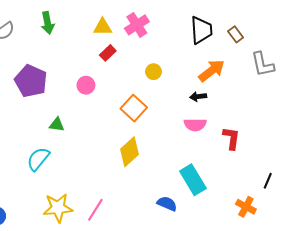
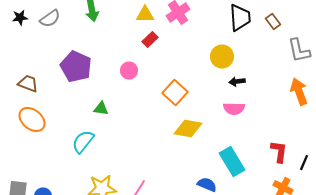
orange arrow: (212, 71) -> (299, 92), moved, turned -72
yellow circle: (153, 72) -> (222, 57), moved, size x1.5
red L-shape: (231, 138) -> (279, 152), moved
yellow diamond: (130, 152) -> (188, 129), moved, turned 52

